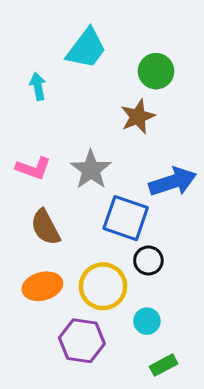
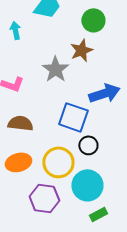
gray star: (91, 170) -> (55, 69), moved
brown semicircle: (45, 227) -> (20, 123), turned 125
cyan circle: (147, 321) -> (87, 185), size x1.8

